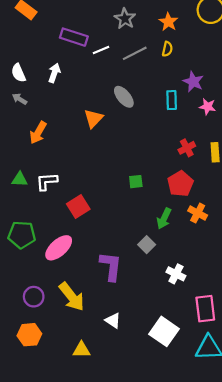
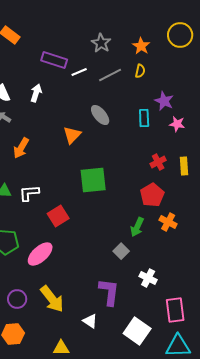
green square: (136, 182) -> (93, 180), moved, size x2.0
purple L-shape: (111, 266) -> (109, 292), moved

